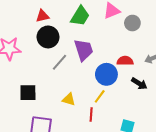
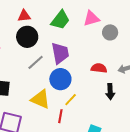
blue circle: (106, 74) -> (60, 79), moved
black arrow: (139, 84) -> (110, 92), turned 49
yellow triangle: (69, 99) -> (40, 99), size x1.5

